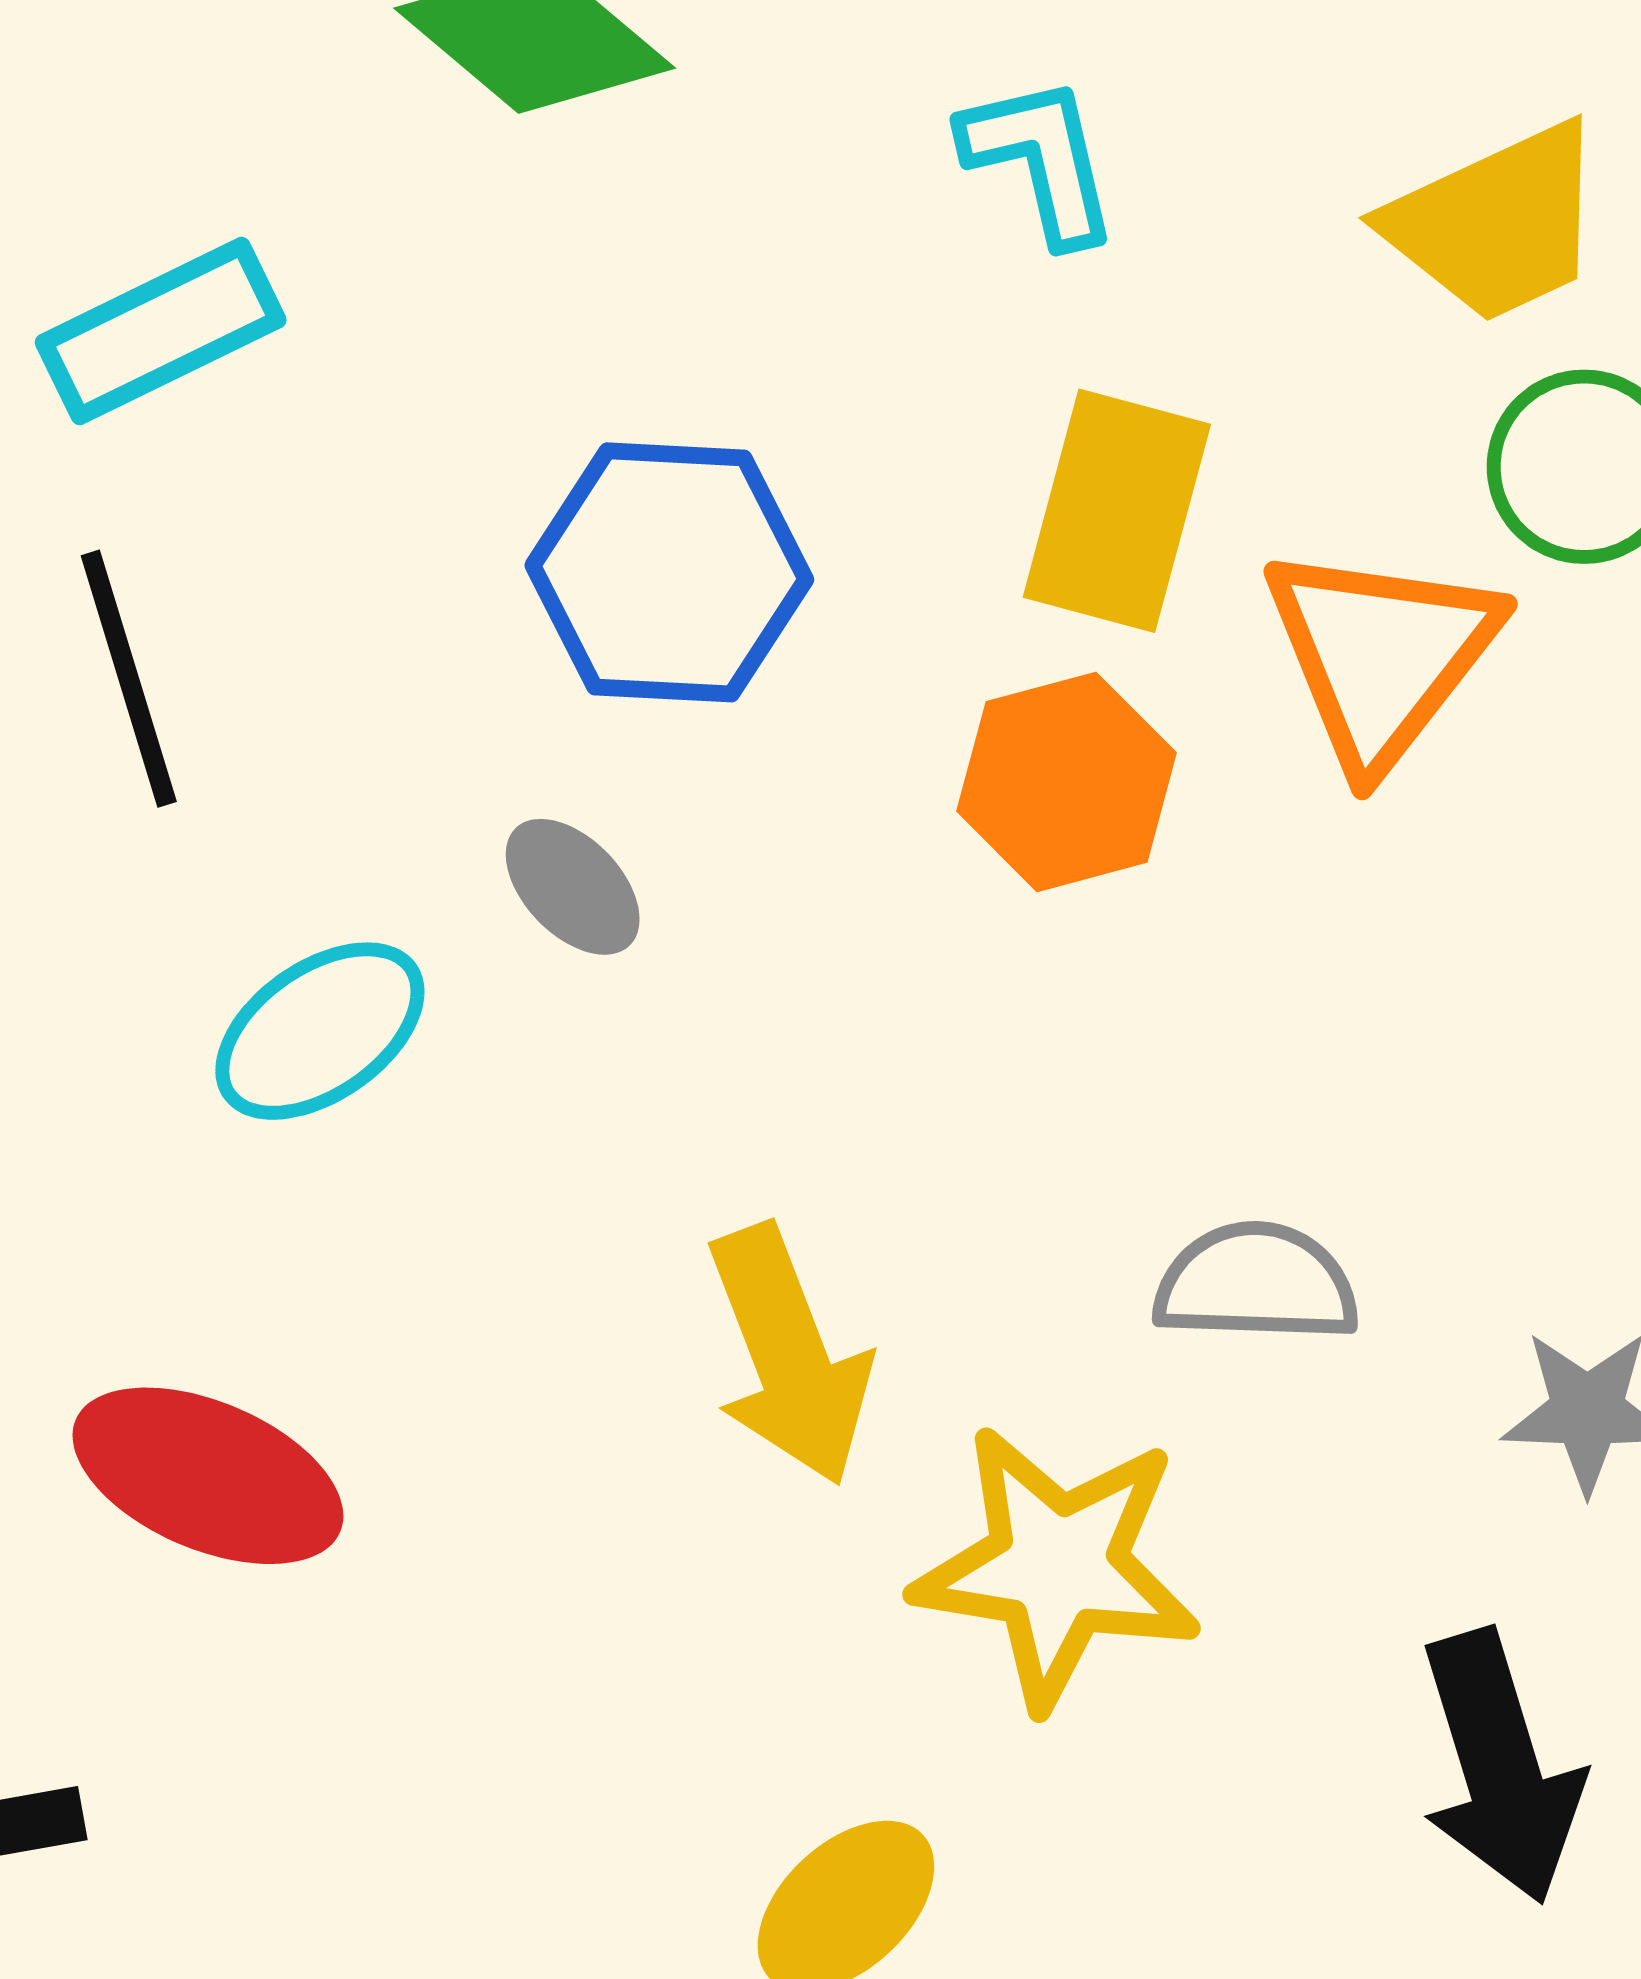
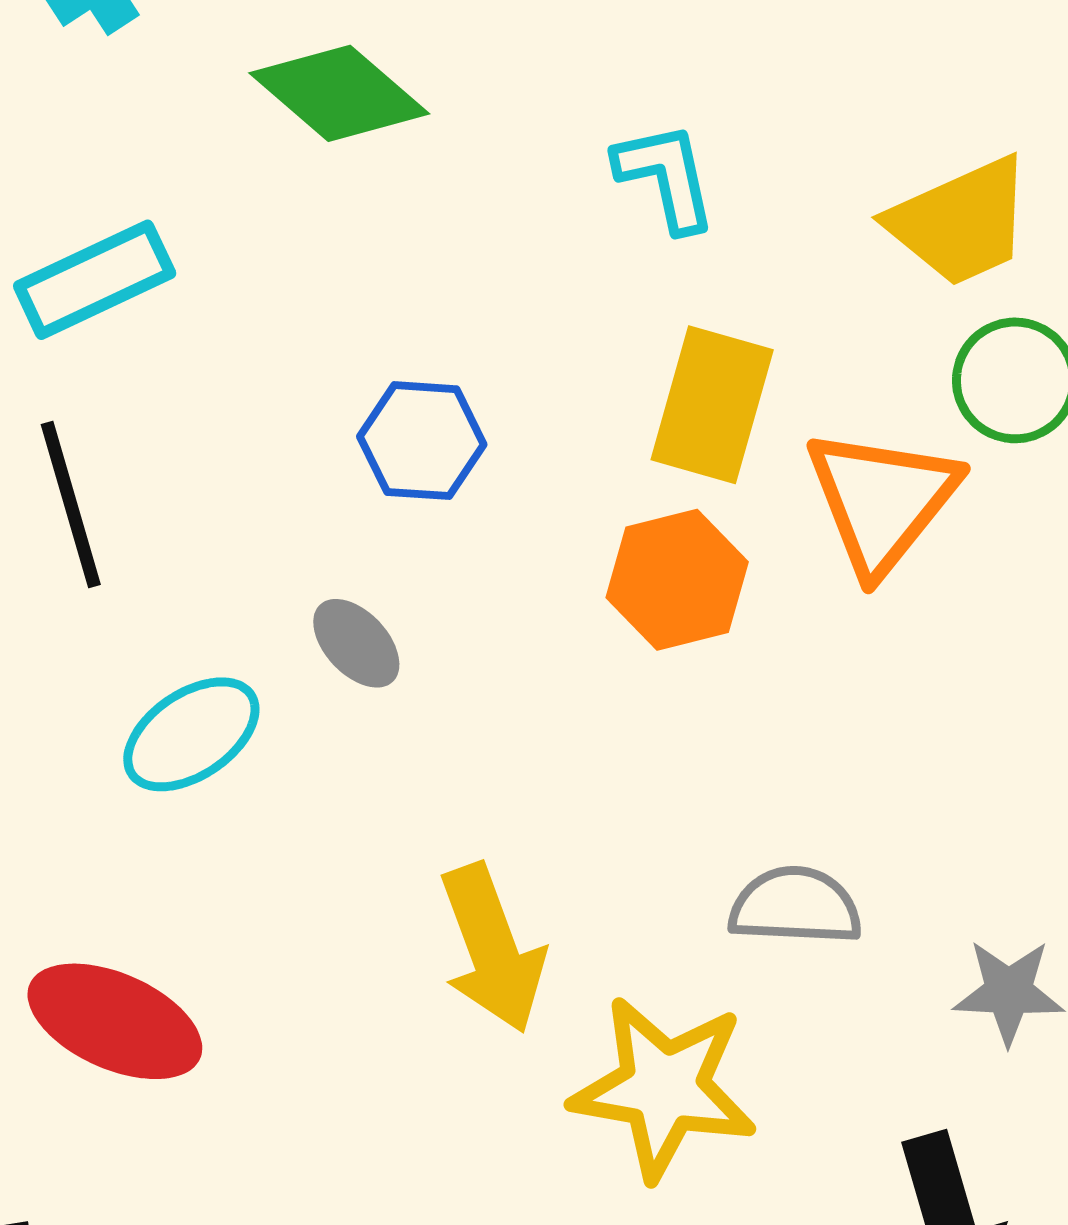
blue hexagon: (669, 572) -> (422, 441), size x0.7

